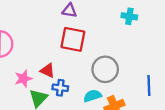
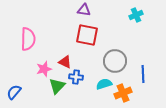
cyan cross: (129, 16) -> (136, 15), turned -32
blue line: (149, 85) -> (143, 74), moved

